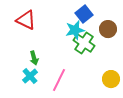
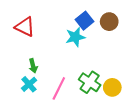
brown circle: (108, 29) -> (109, 22), moved
green cross: (84, 43) -> (90, 82), moved

